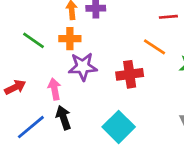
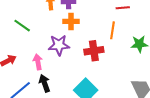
orange cross: (70, 39) -> (71, 21), moved
orange line: (155, 47) -> (112, 30), turned 66

